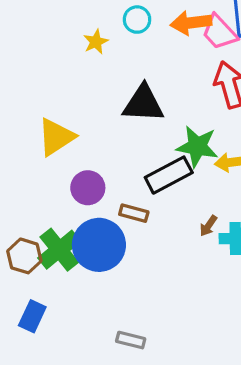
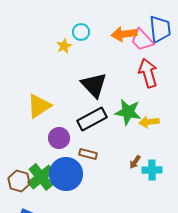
cyan circle: (137, 20) -> (81, 32), moved
black triangle: (143, 104) -> (94, 85), turned 44
black rectangle: (169, 175) -> (92, 119), moved

